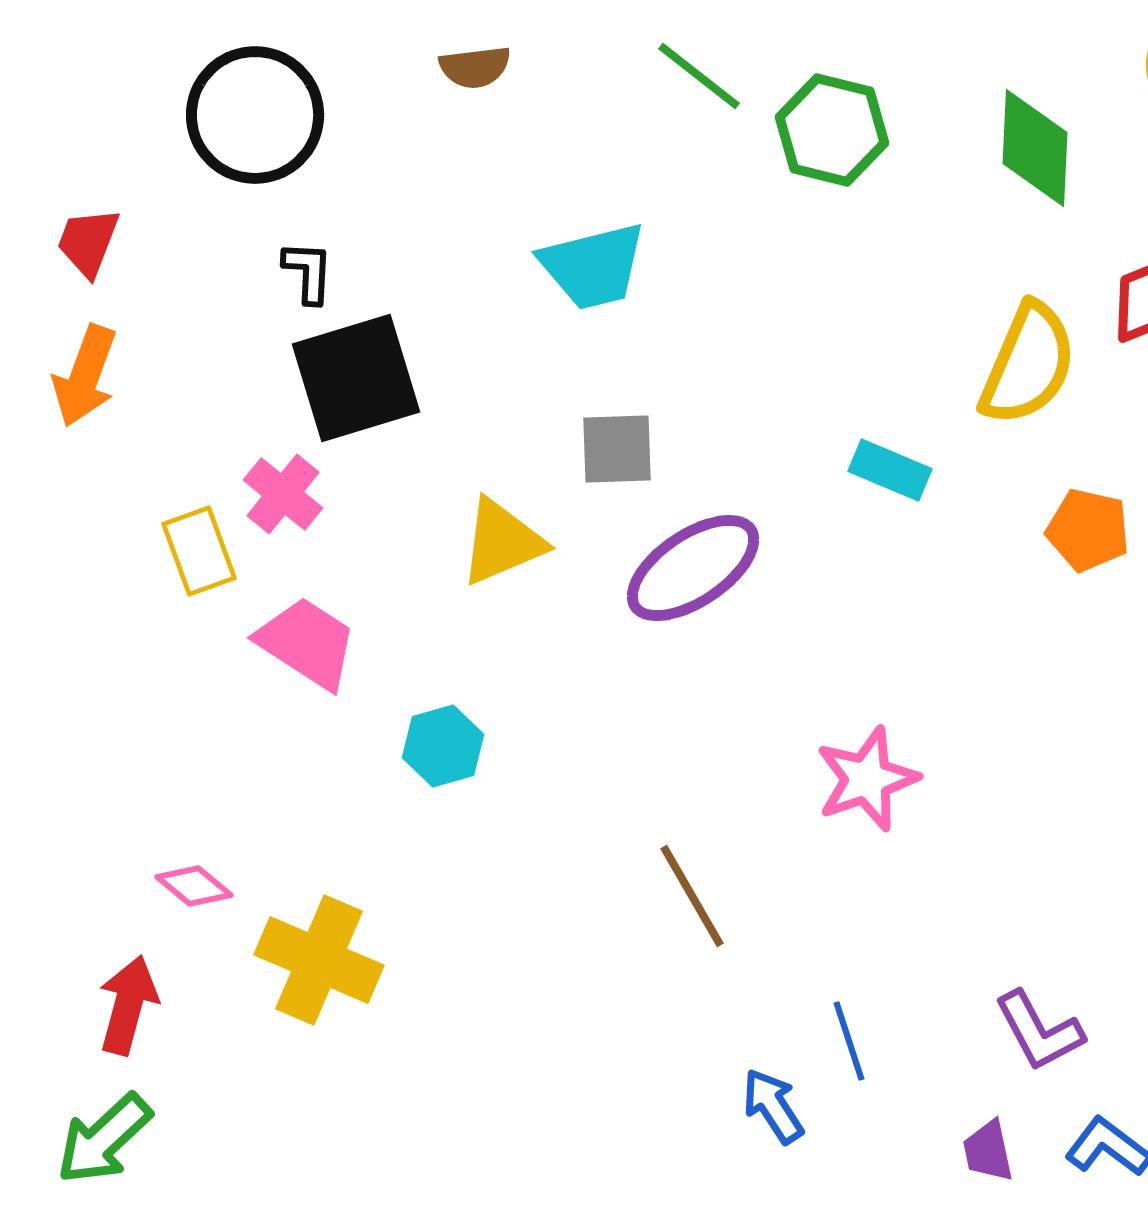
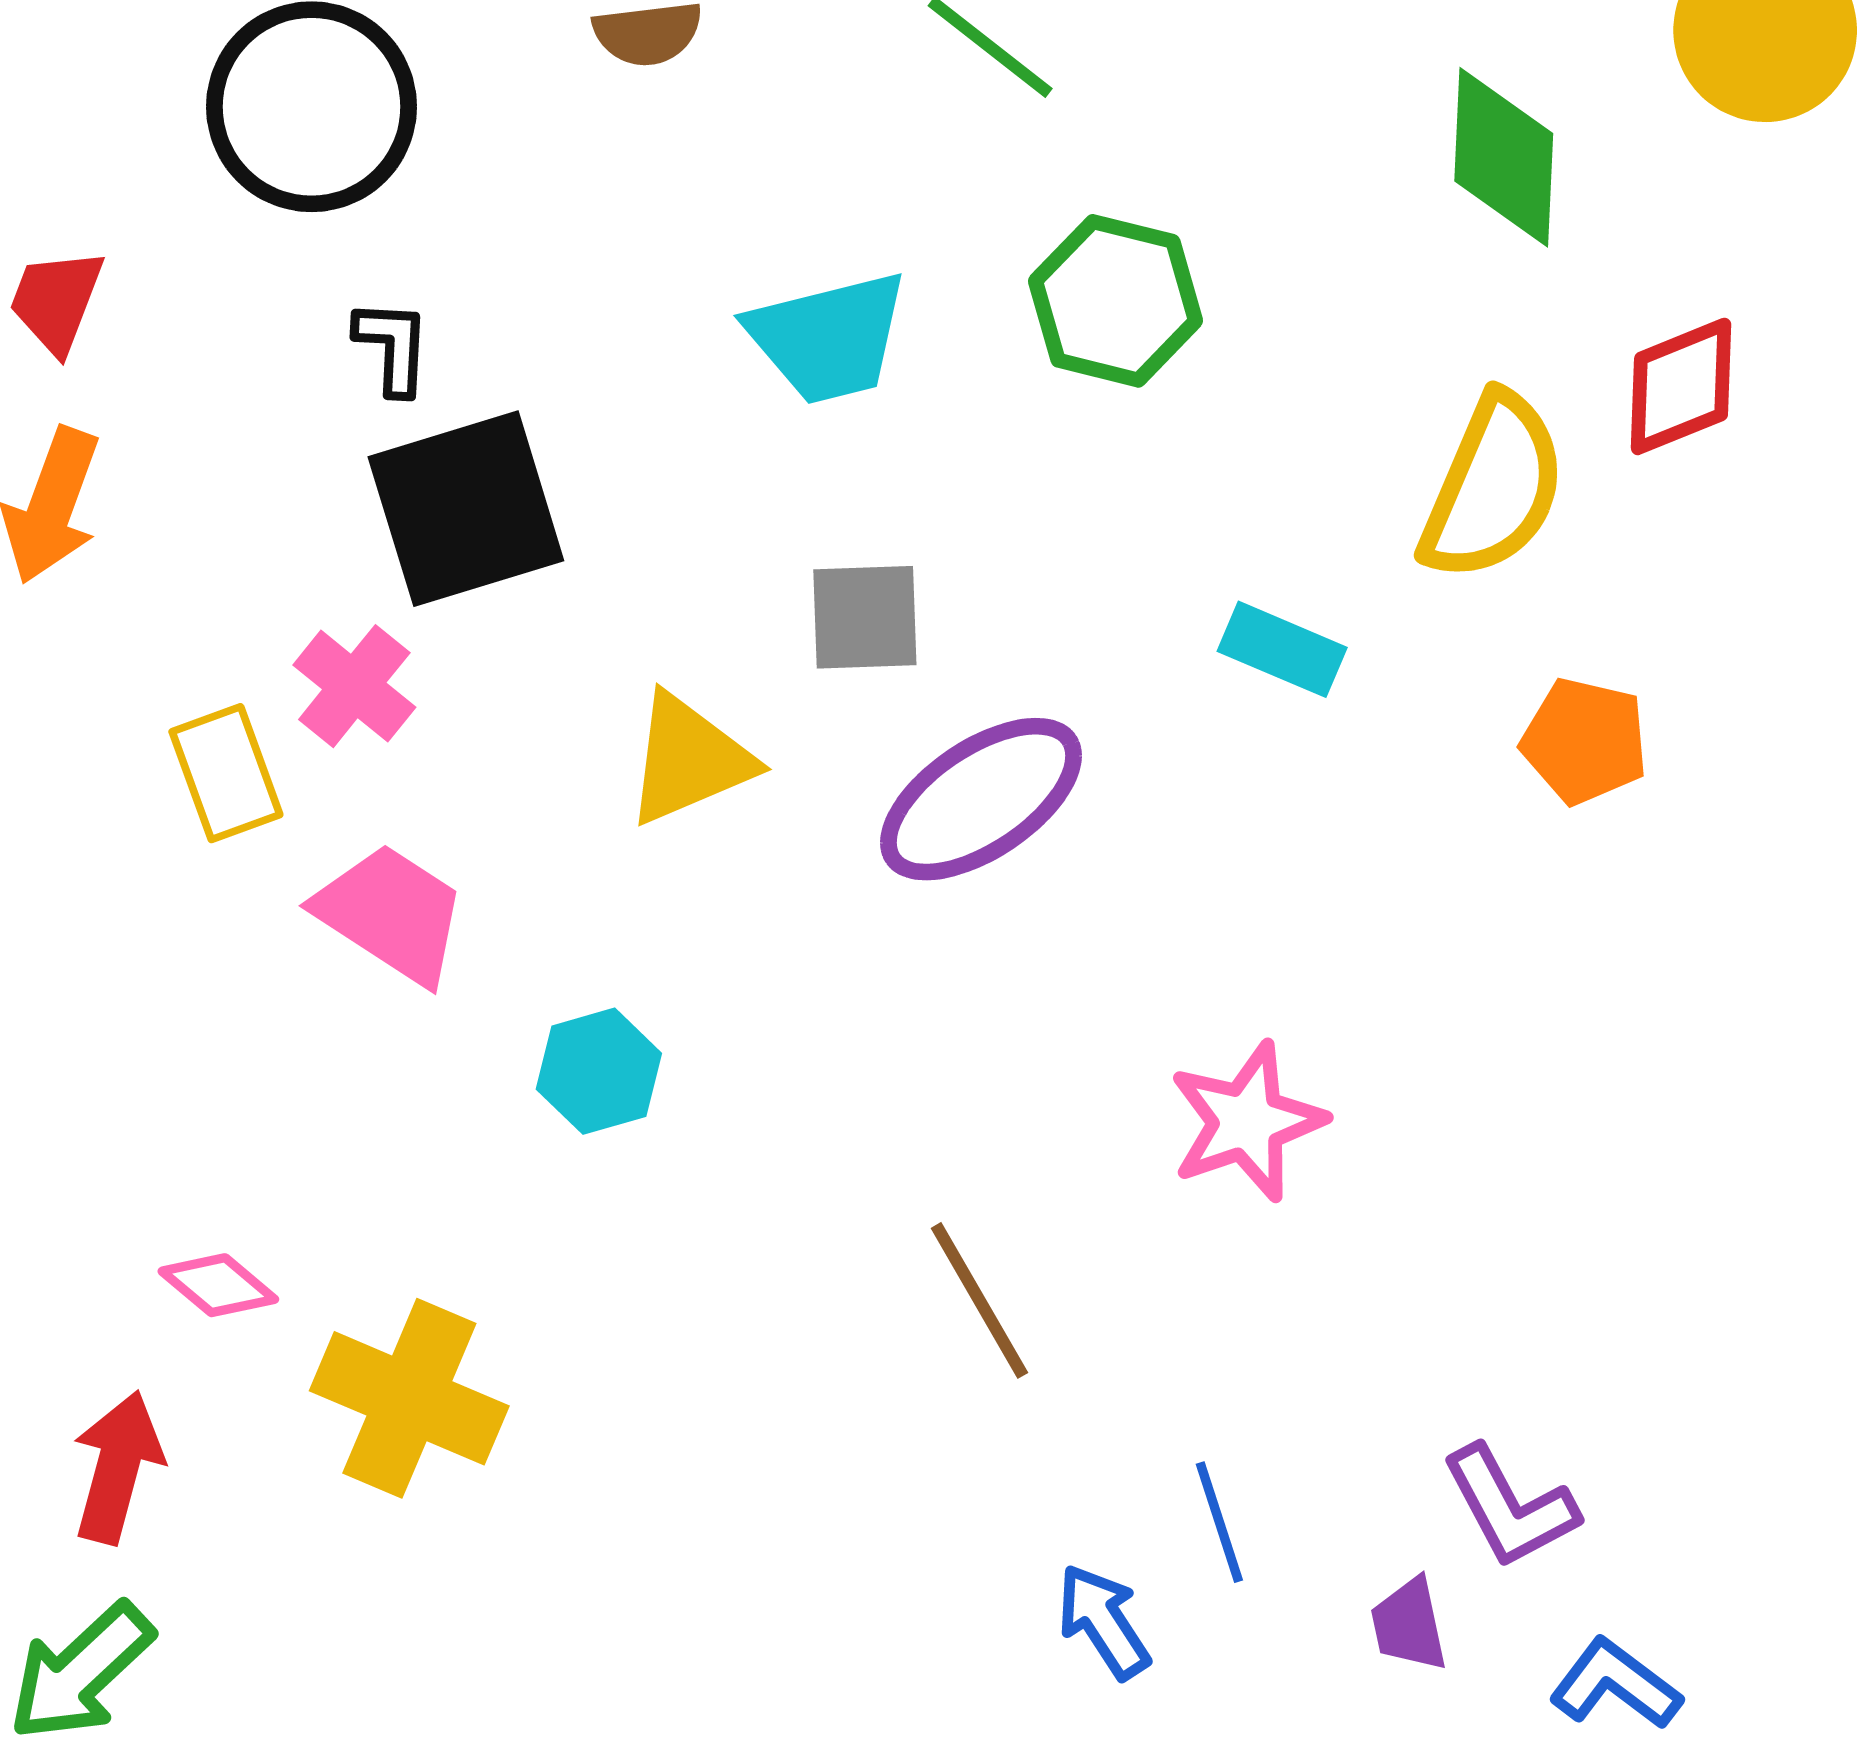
green hexagon: (832, 130) -> (1116, 301), moved
purple trapezoid: (988, 1151) -> (1409, 1625), moved

